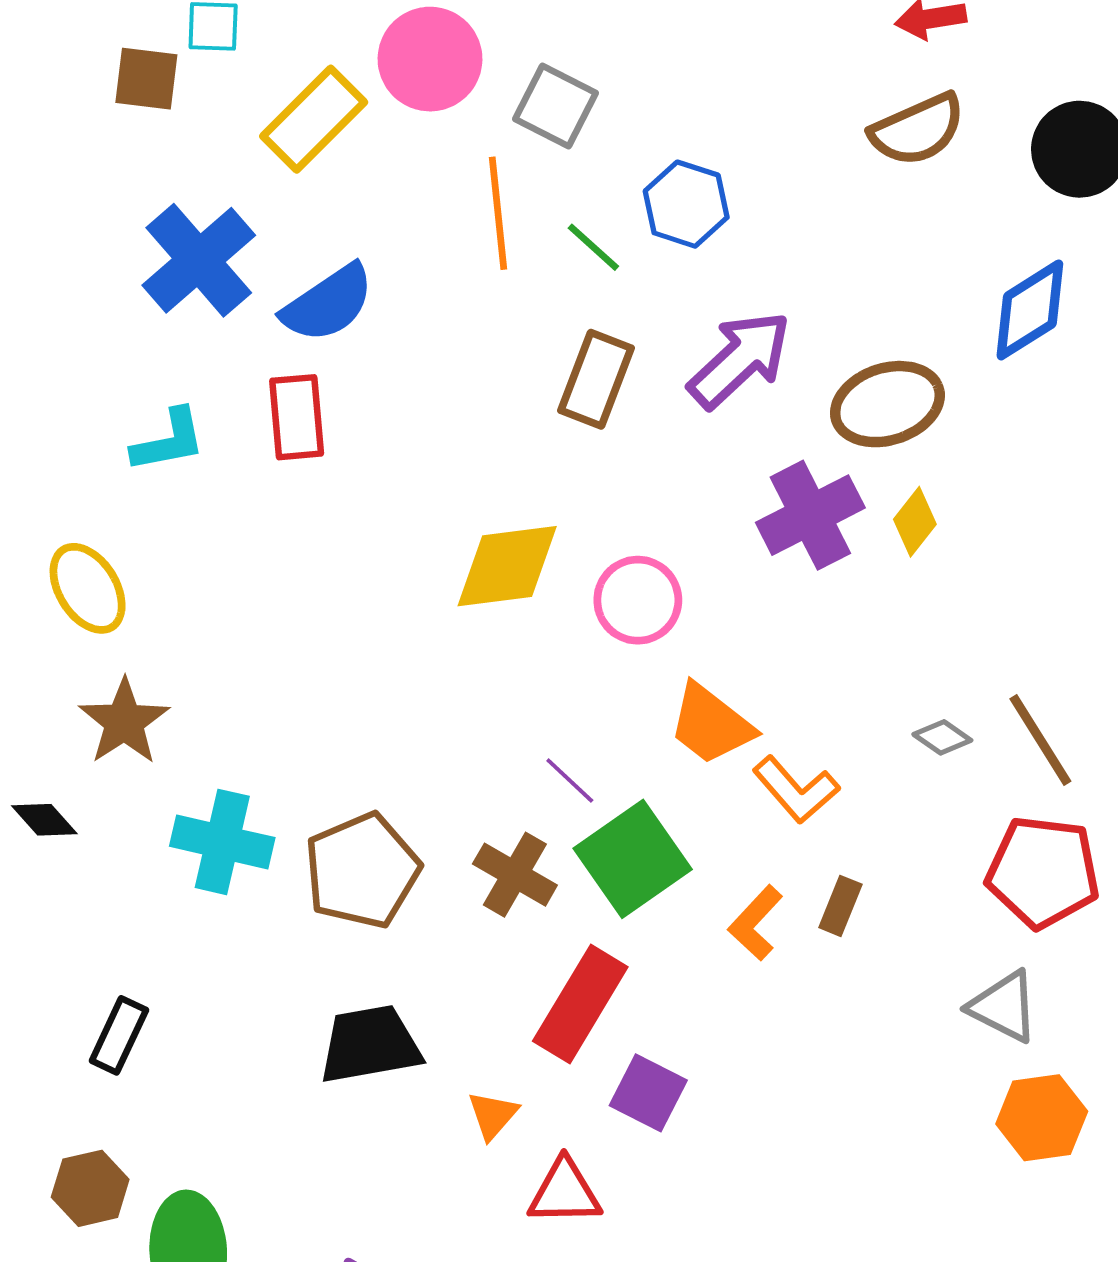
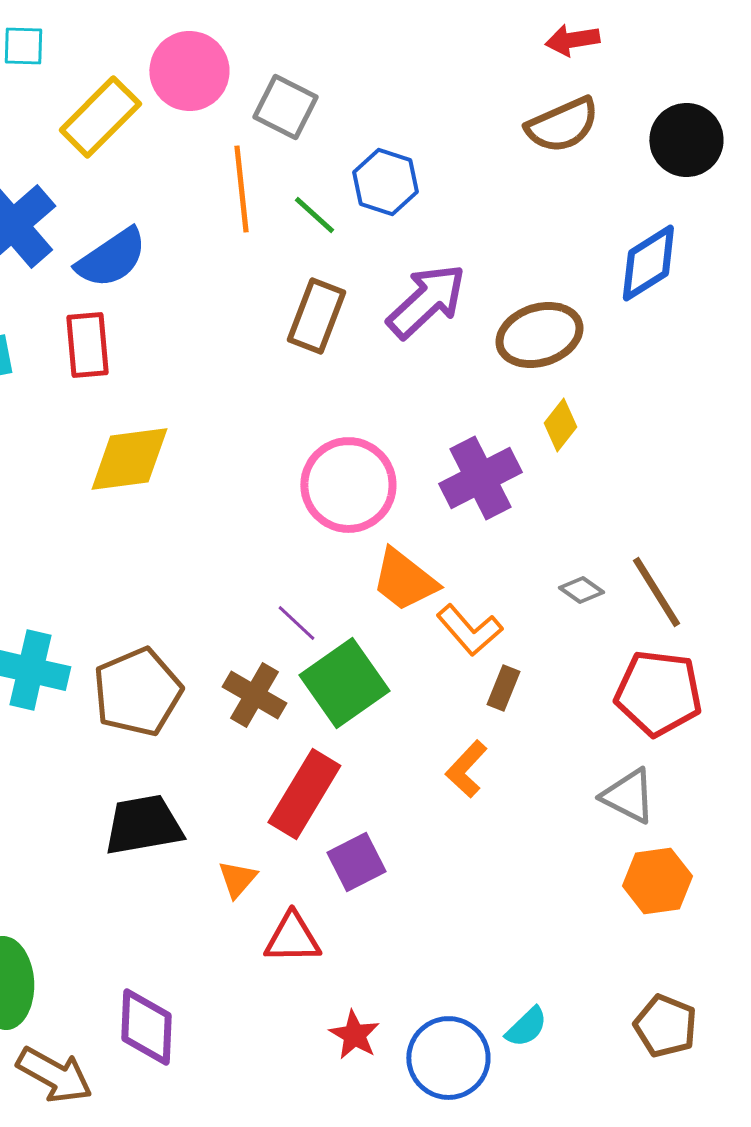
purple cross: (810, 515) -> (480, 478), moved
yellow diamond: (507, 566) -> (129, 459), moved
pink circle: (638, 600) -> (348, 485), size x1.4
brown rectangle: (840, 906) -> (503, 688), moved
orange L-shape: (755, 923) -> (466, 769), moved
purple square: (648, 1093) -> (356, 862), turned 36

